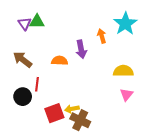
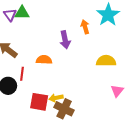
orange semicircle: (60, 61) -> (44, 60), moved
pink triangle: (126, 95) -> (117, 91), moved
red square: (54, 113) -> (39, 102), turned 30

